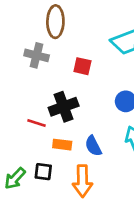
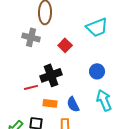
red square: (82, 66) -> (65, 45), turned 32
red line: (37, 123) -> (31, 87), turned -32

